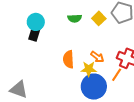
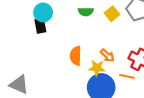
black rectangle: (34, 34) -> (40, 26), turned -32
orange line: (117, 75) -> (127, 76), turned 64

